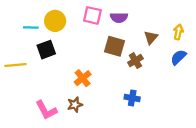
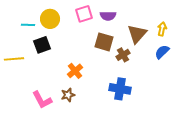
pink square: (92, 15) -> (84, 14), turned -30
brown triangle: (151, 37) -> (137, 34), size x1.5
blue cross: (132, 98) -> (120, 89), size x1.5

